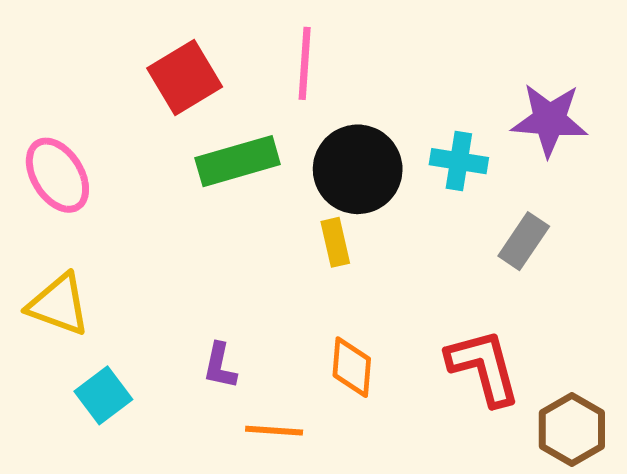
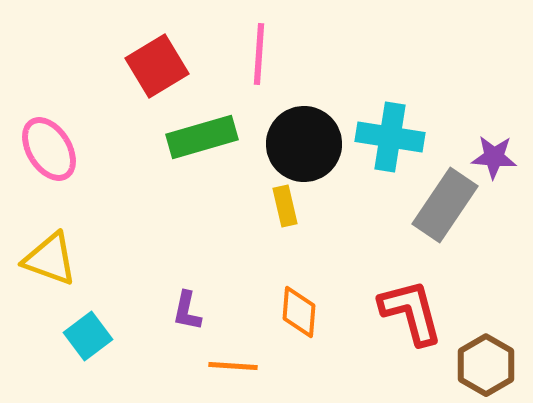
purple star: (550, 120) -> (494, 157), moved, size x0.7
cyan cross: (459, 161) -> (390, 137), size x1.4
gray rectangle: (524, 241) -> (445, 205), size x1.5

